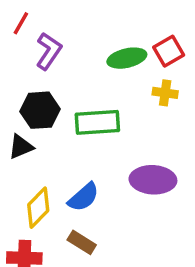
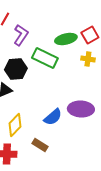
green rectangle: (97, 122) -> (45, 58), moved, turned 30
blue semicircle: (83, 197) -> (53, 117), moved

